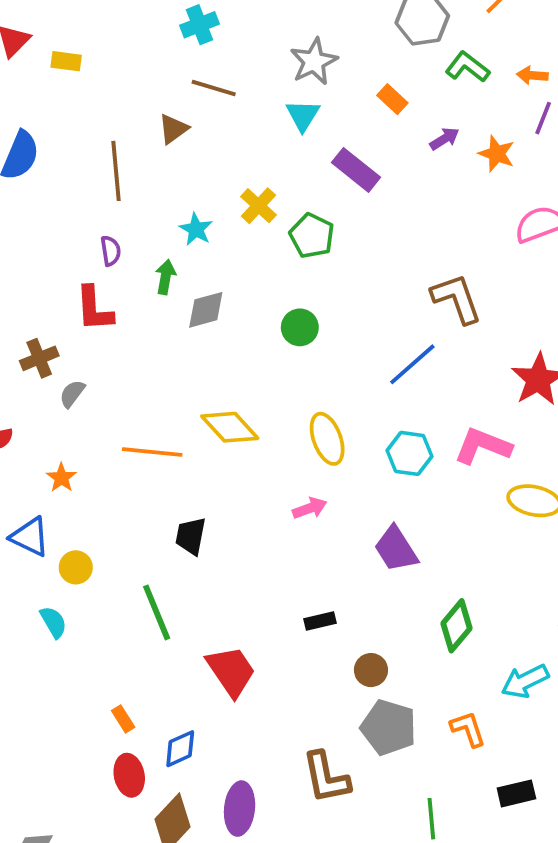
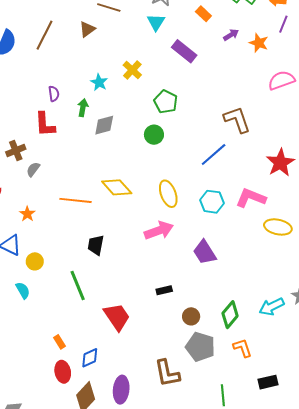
brown line: (116, 171) -> (45, 35), moved, turned 32
green pentagon: (312, 236) -> (166, 102), moved
pink arrow: (310, 508) -> (159, 231), size x1.6
green diamond: (457, 626) -> (230, 315), moved
cyan arrow: (525, 681) -> (272, 307), moved

